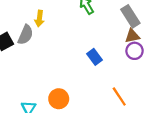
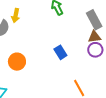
orange circle: (59, 99) -> (17, 62), moved

